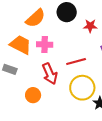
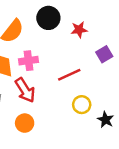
red arrow: (50, 74) -> (25, 90), moved
yellow circle: (82, 88) -> (82, 105), size x0.6

